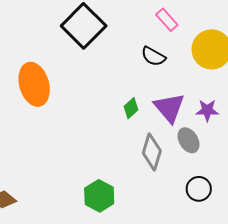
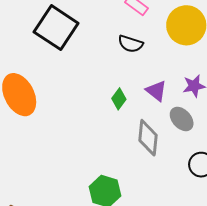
purple triangle: (169, 108) -> (156, 91), size x0.7

